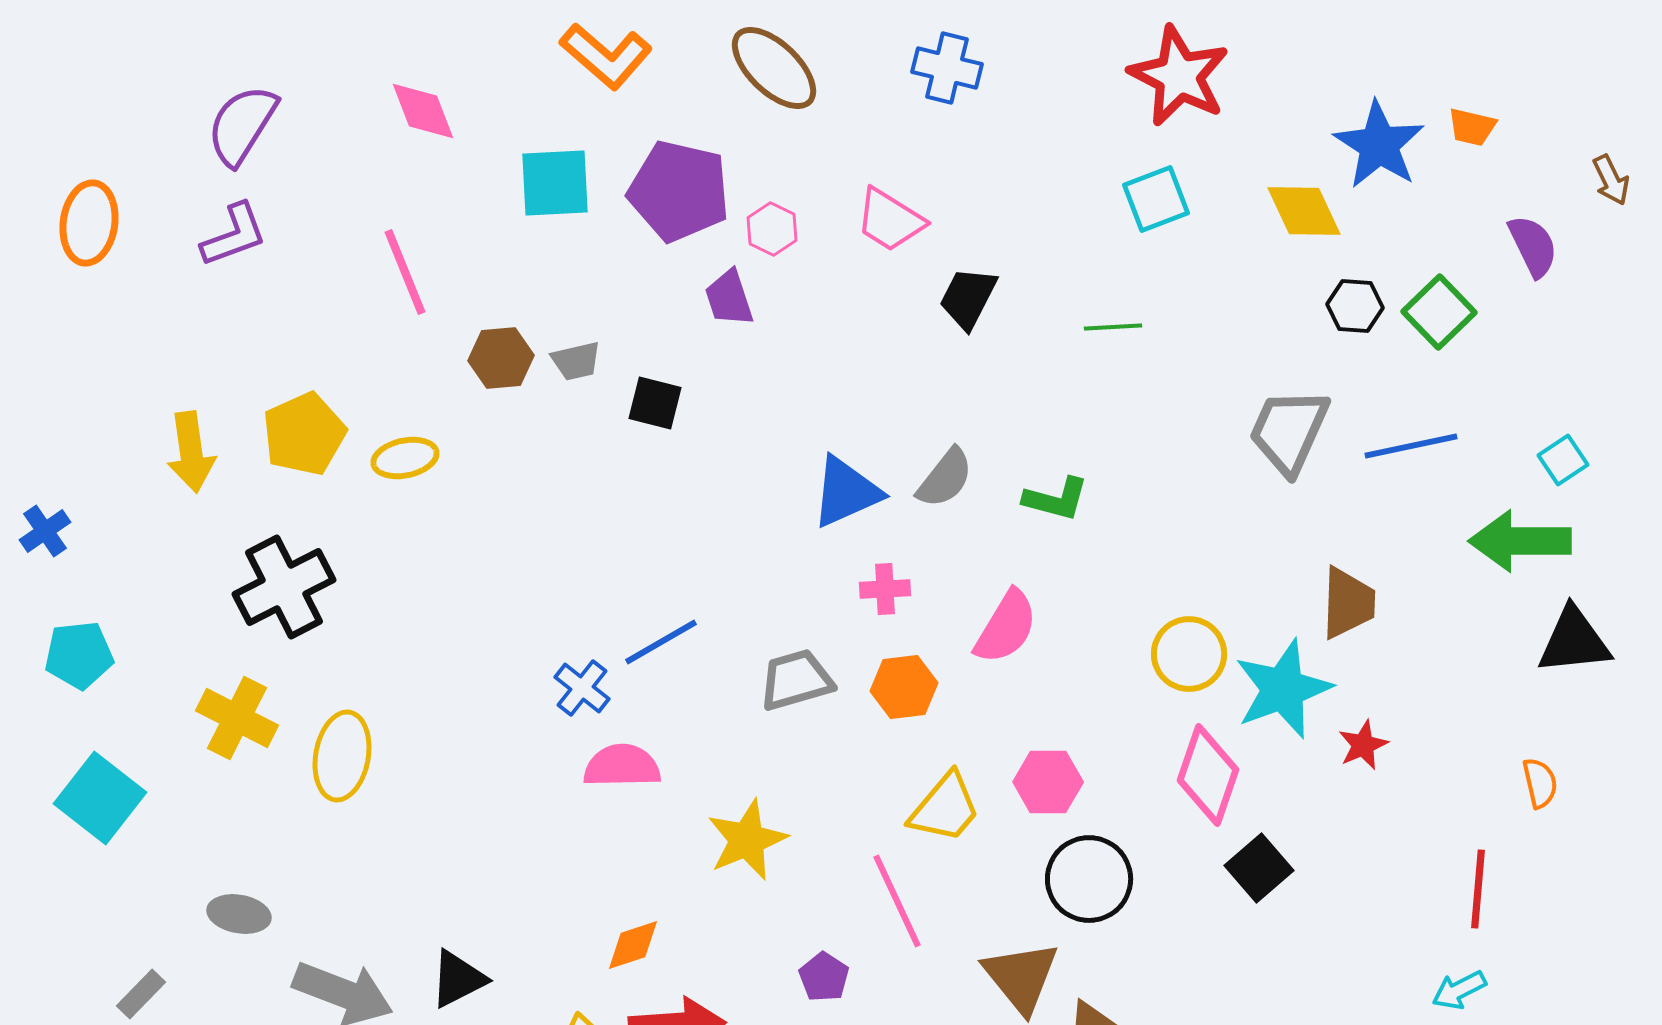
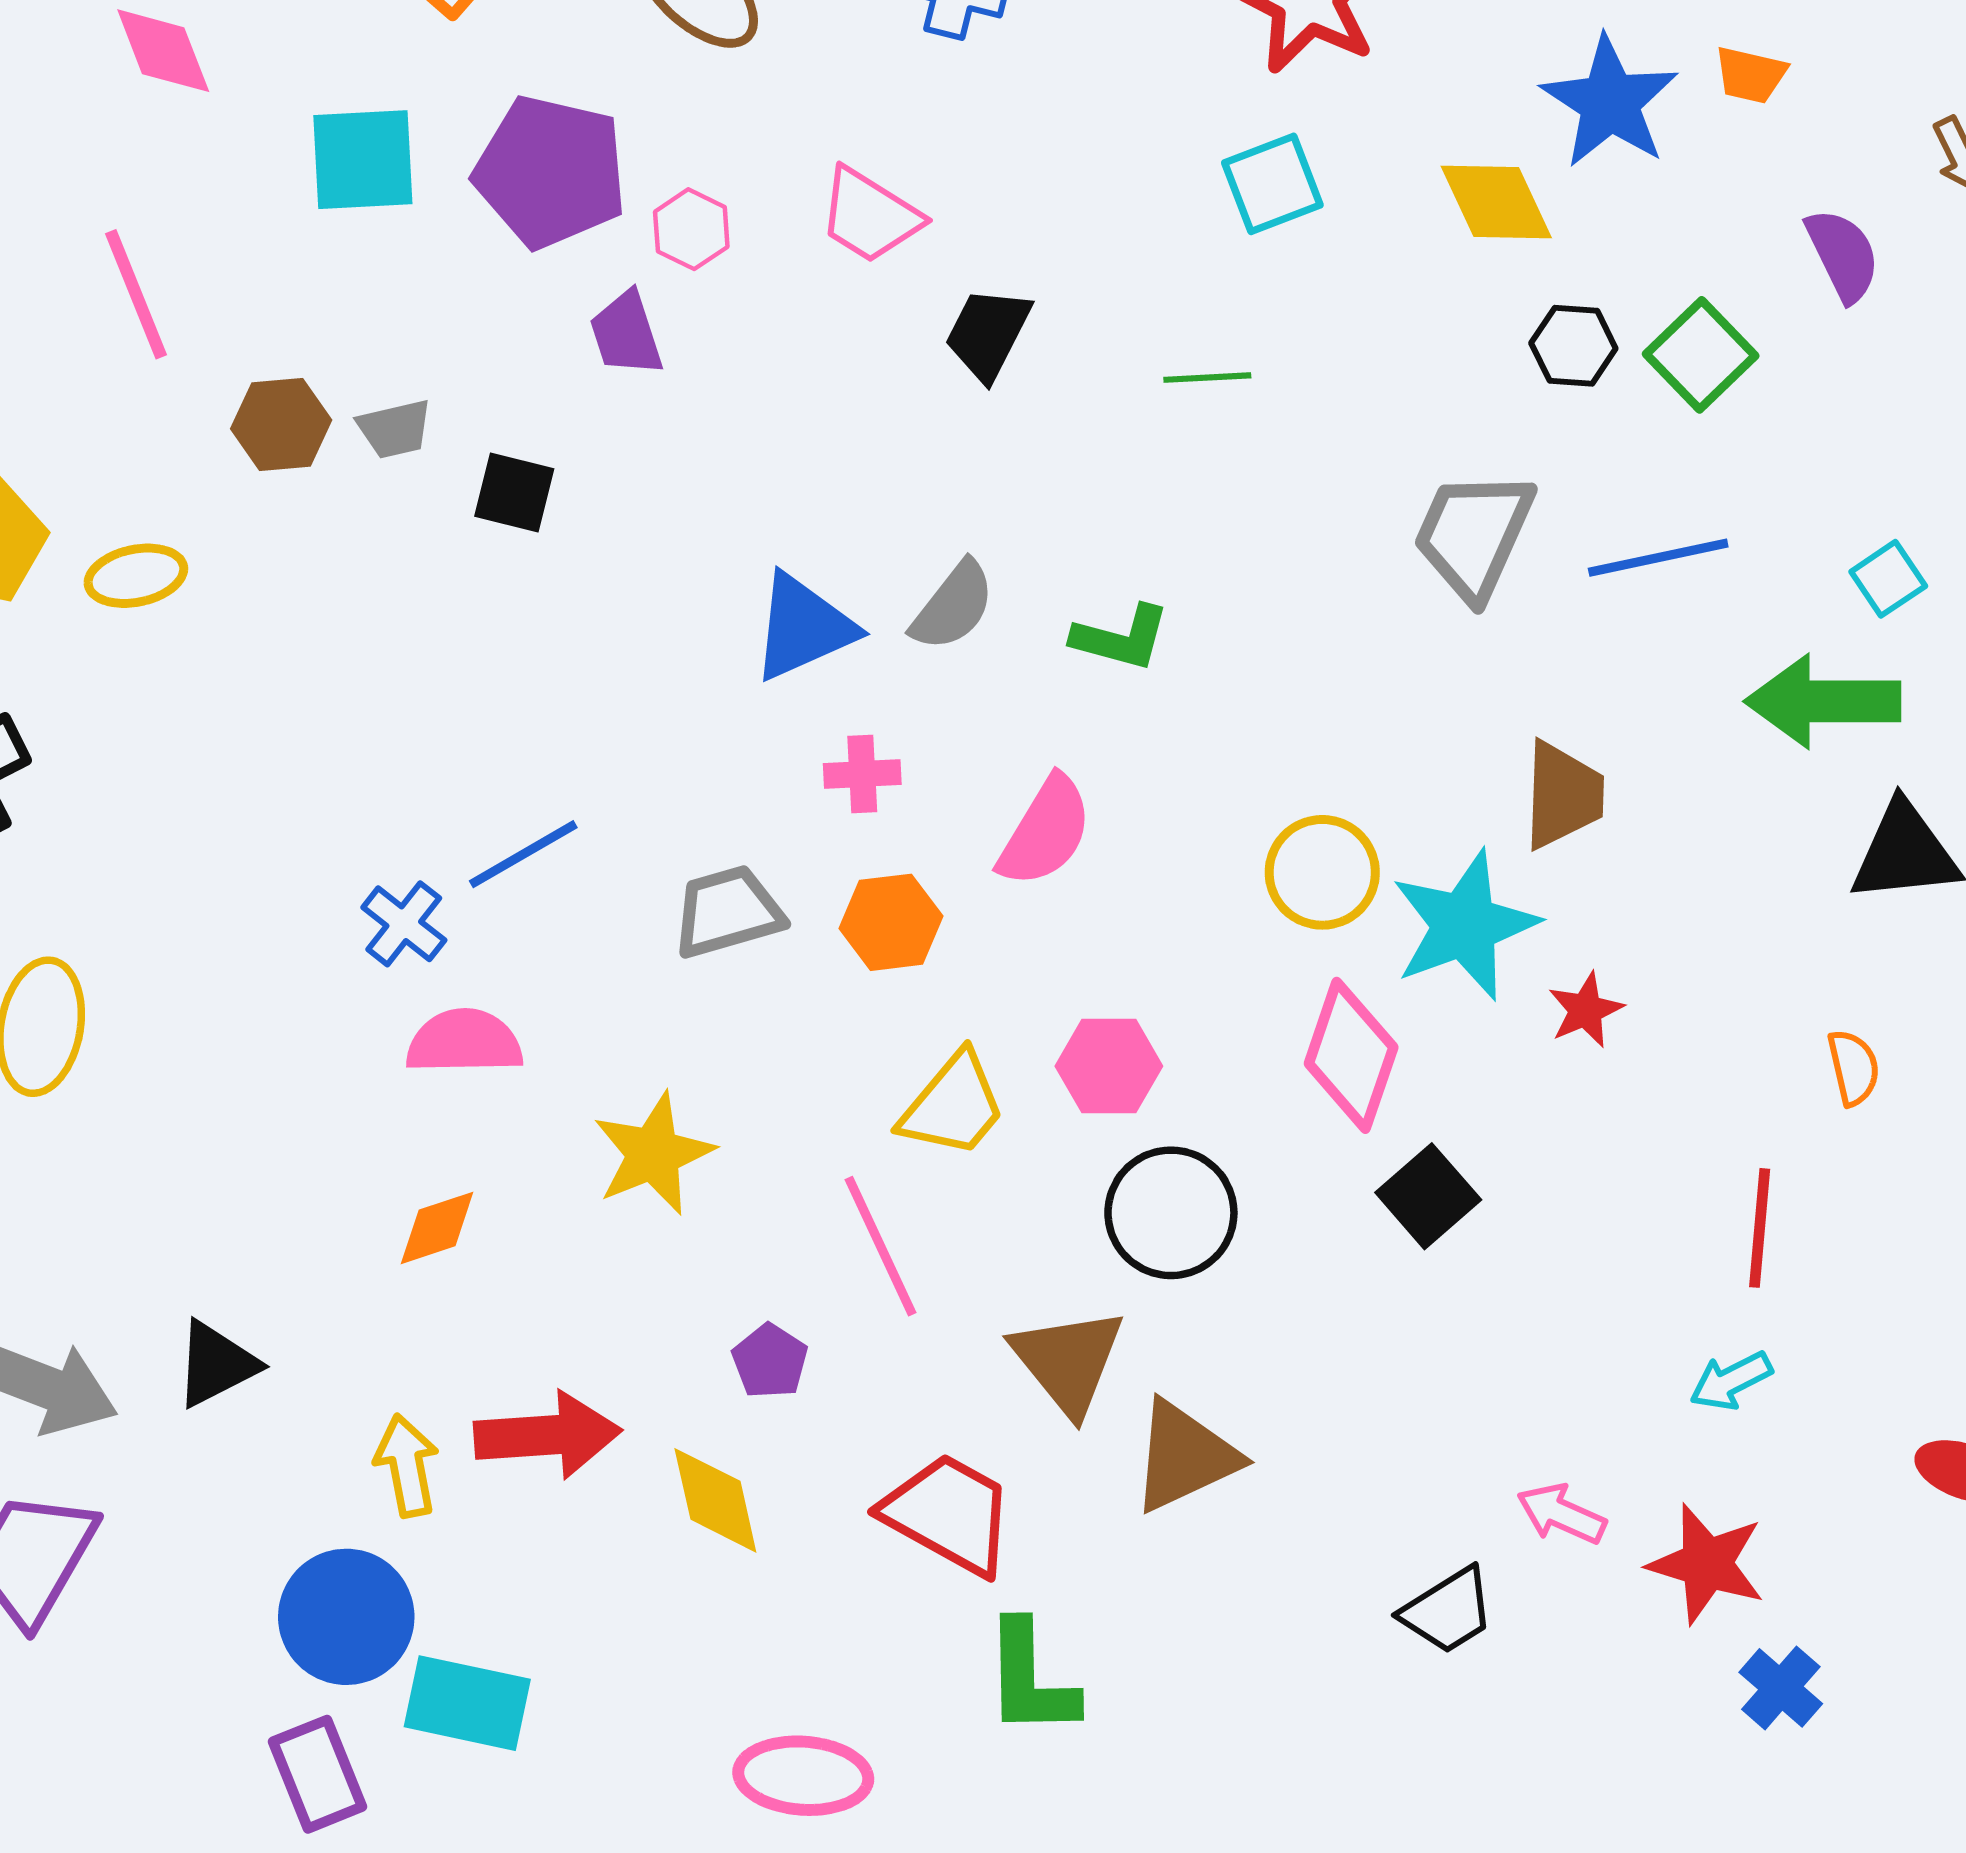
orange diamond: (633, 945) -> (437, 1228), moved

